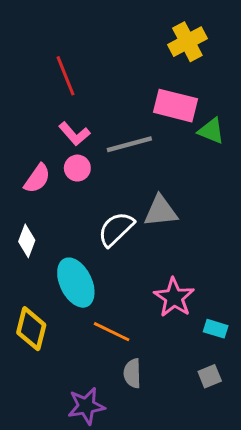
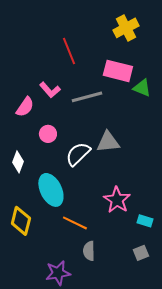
red line: (65, 76) -> (69, 51), moved
pink circle: (77, 168) -> (48, 134), moved
pink semicircle: (37, 178) -> (25, 107), moved

